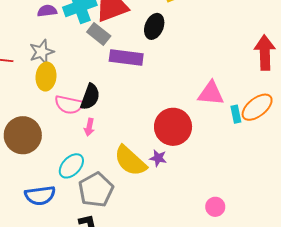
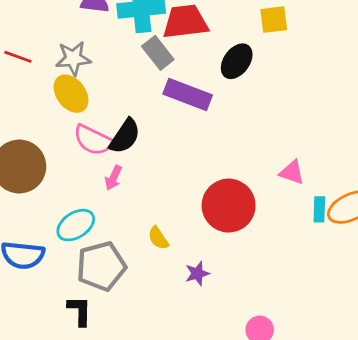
yellow ellipse: (46, 77) -> (71, 94), turned -56
pink triangle: (211, 93) -> (292, 172), size x0.7
purple star: (158, 158) -> (197, 273), moved, turned 30
yellow semicircle: (130, 161) -> (158, 238), size x0.5

